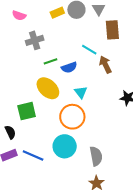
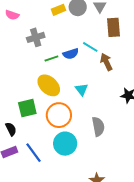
pink semicircle: (19, 15) -> (12, 15), moved
blue semicircle: (69, 67) -> (71, 54), moved
orange circle: (72, 117) -> (59, 115), moved
blue line: (33, 156) -> (33, 153), turned 30
gray semicircle: (96, 156) -> (98, 127), moved

